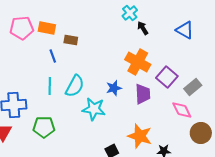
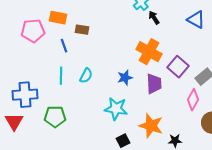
pink pentagon: (22, 28) -> (33, 31), moved
cyan semicircle: (75, 86) -> (86, 76), size x0.7
cyan star: (94, 109) -> (116, 109), moved
pink diamond: (182, 110) -> (193, 100), turned 55

